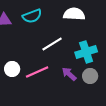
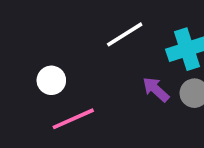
pink line: (37, 72) -> (73, 119), moved

